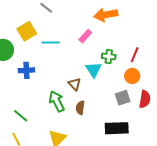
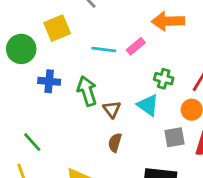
cyan line: (51, 43) -> (104, 49), moved
cyan triangle: (94, 70) -> (148, 105), moved, turned -30
green arrow: (57, 101) -> (87, 91), moved

